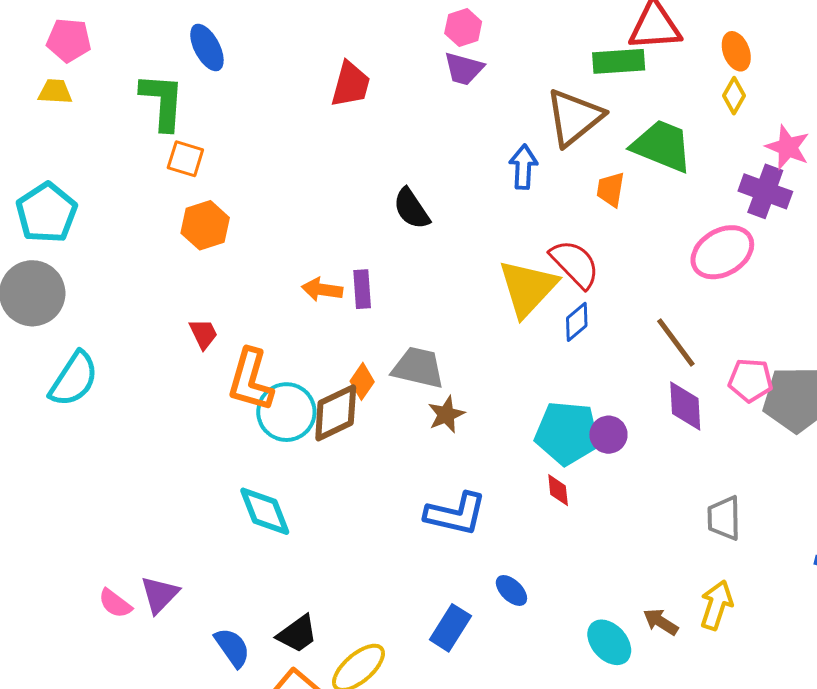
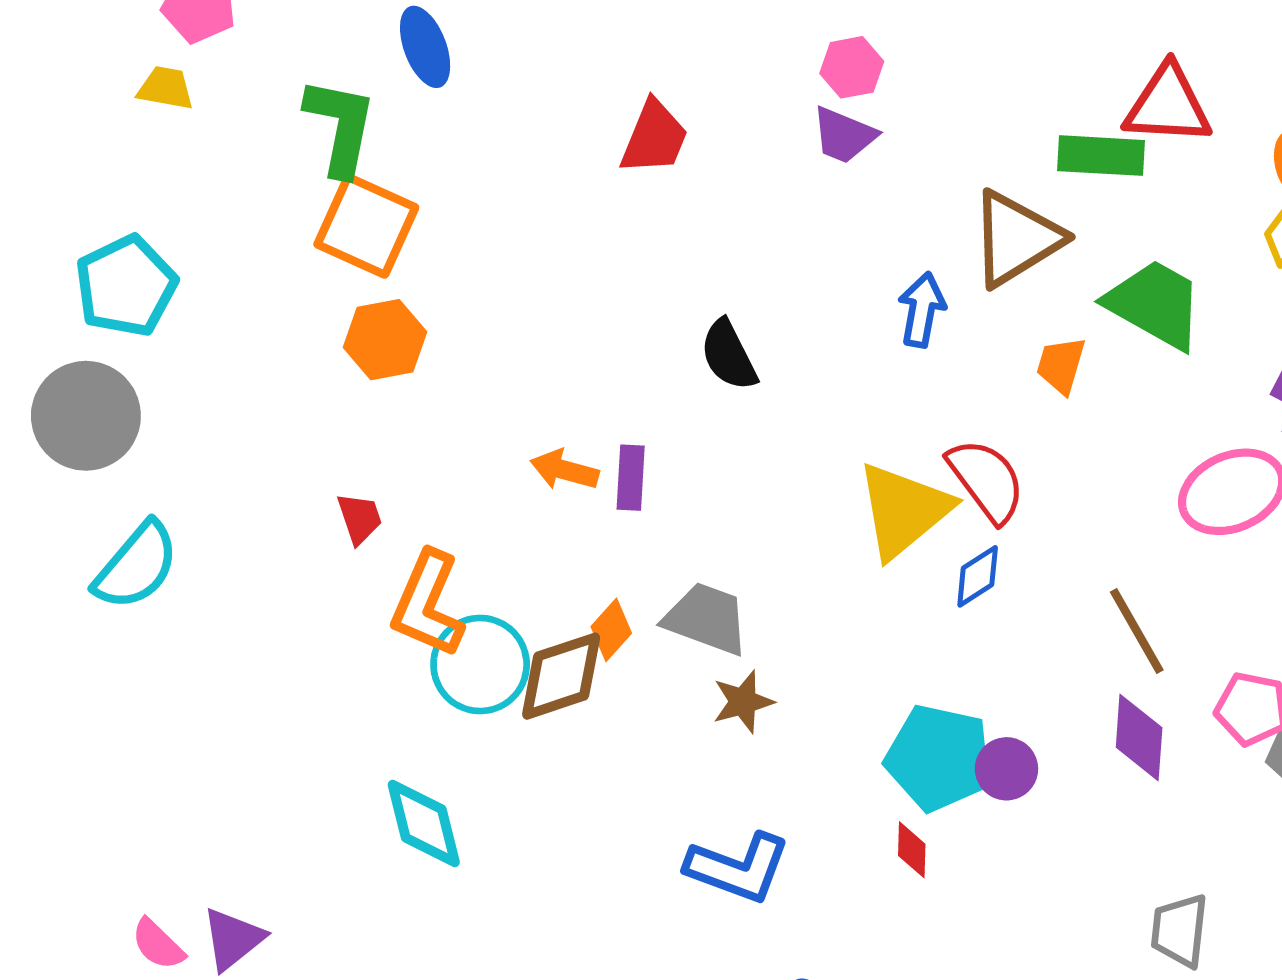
orange square: (185, 159) -> (366, 226), size x1.6

